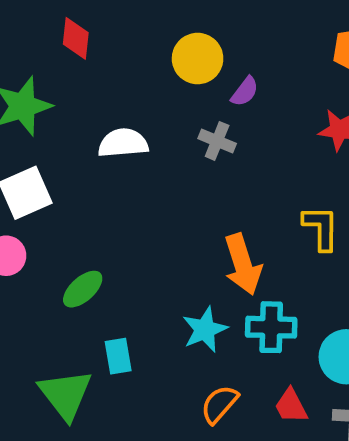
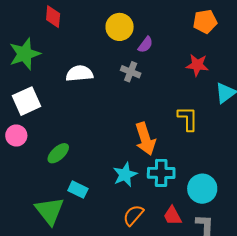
cyan rectangle: (118, 356) -> (78, 190), turned -54

